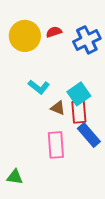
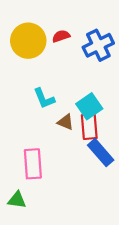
cyan L-shape: (39, 87) -> (44, 98), turned 30
pink rectangle: (56, 145) -> (33, 164), moved

